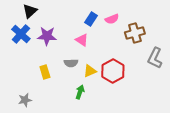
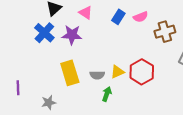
pink triangle: (82, 40) -> (86, 13), moved
gray semicircle: (71, 63) -> (97, 75), moved
yellow rectangle: (45, 72) -> (70, 73), size x1.6

